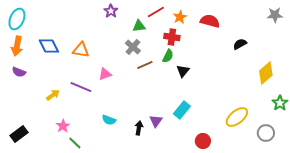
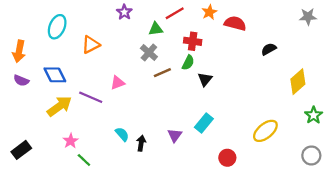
orange star: (180, 17) -> (209, 12), moved
cyan ellipse: (17, 19) -> (57, 27), moved
blue diamond: (49, 46) -> (55, 75), moved
orange triangle: (81, 50) -> (91, 45), moved, turned -36
yellow arrow: (53, 95) -> (59, 106), size x1.6
cyan semicircle: (109, 120) -> (122, 134), turned -152
black arrow: (139, 128) -> (141, 143), moved
gray circle: (266, 133) -> (311, 155), moved

